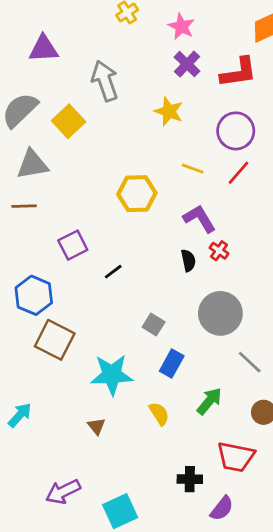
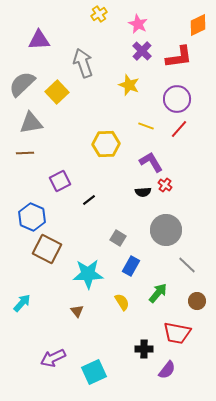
black semicircle: (188, 260) -> (143, 192), turned 98

